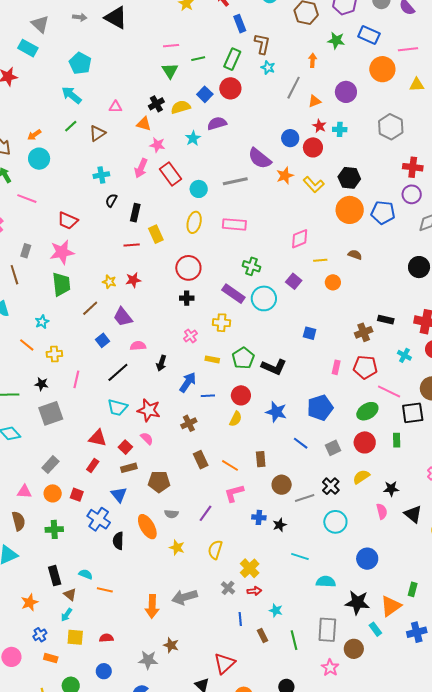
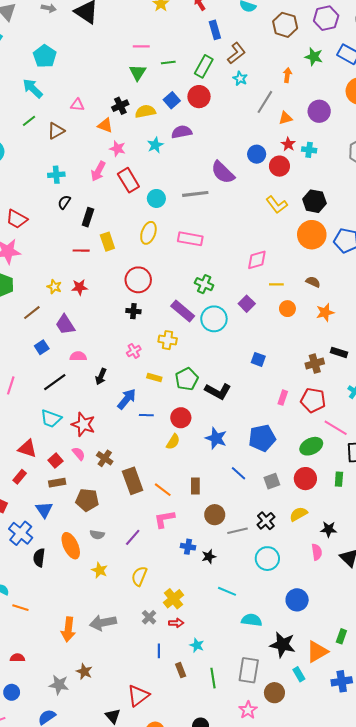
brown L-shape: (262, 44) -> (236, 53), turned 35
orange star: (285, 176) -> (325, 312), moved
brown cross: (189, 423) -> (105, 458), moved, turned -35
brown rectangle: (201, 460) -> (133, 481), size x1.4

